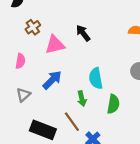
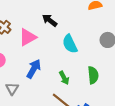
cyan semicircle: (96, 78) -> (70, 44), moved

